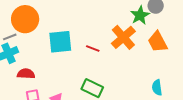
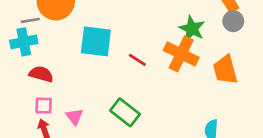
green star: (140, 15) -> (192, 29), moved, turned -30
orange cross: (123, 37) -> (181, 54), turned -35

